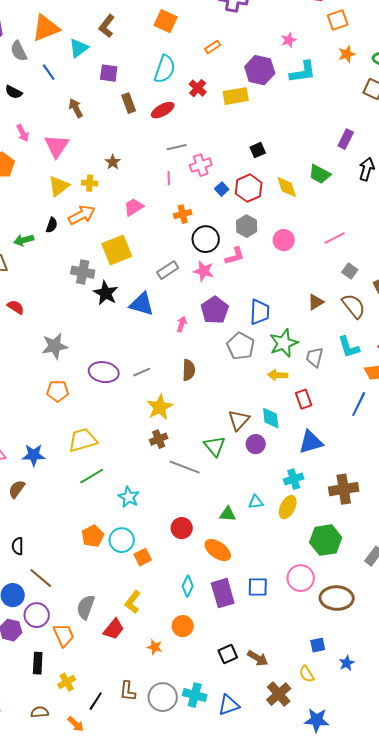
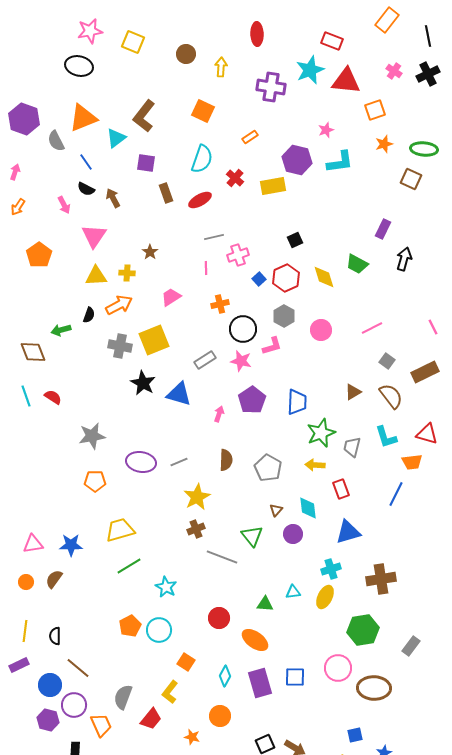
brown L-shape: (107, 26) -> (144, 116), size x1.4
black semicircle: (14, 92) -> (86, 189), moved
pink arrow: (23, 133) -> (64, 205), moved
yellow triangle: (59, 186) -> (96, 276), turned 35
gray cross: (83, 272) -> (120, 346), moved
gray pentagon: (241, 346) -> (268, 468), moved
brown triangle: (239, 420) -> (276, 510), size x0.6
orange square: (143, 557) -> (186, 662), moved, turned -30

